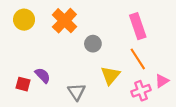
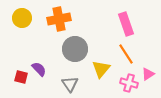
orange cross: (64, 21) -> (59, 19), turned 35
gray circle: (93, 44) -> (75, 49), moved, size x1.6
pink cross: (141, 91) -> (129, 83), turned 36

